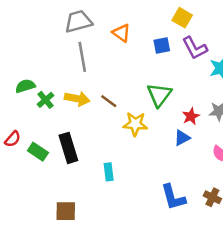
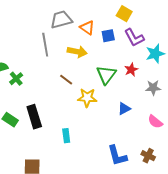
gray trapezoid: (78, 21) -> (61, 20), moved
orange triangle: (121, 33) -> (87, 28), moved
yellow arrow: (77, 99) -> (77, 52), moved
red star: (191, 116) -> (131, 70), moved

